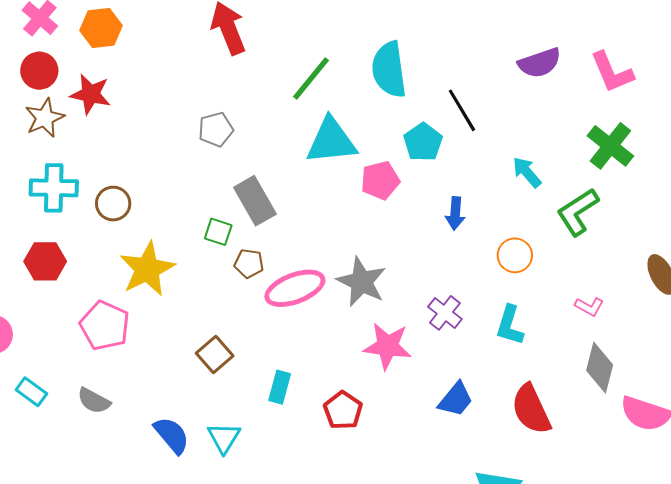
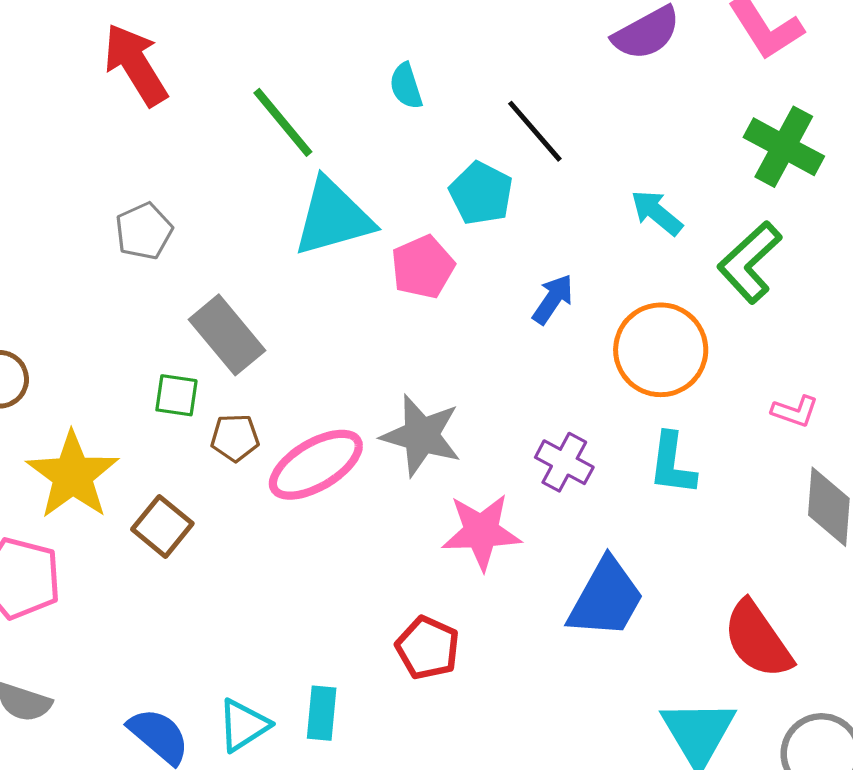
cyan semicircle: (389, 69) -> (406, 86), size x0.5
green line: (311, 78) -> (283, 122), turned -69
blue arrow: (455, 213) -> (553, 299), turned -140
orange circle: (515, 255) -> (661, 350), size x1.6
brown square: (215, 355) -> (162, 526), moved
cyan rectangle: (280, 387) -> (322, 713), moved
blue trapezoid: (456, 399) -> (606, 598), size x1.4
red semicircle: (531, 409) -> (758, 640), moved
cyan triangle: (224, 438) -> (243, 725), turned 36

